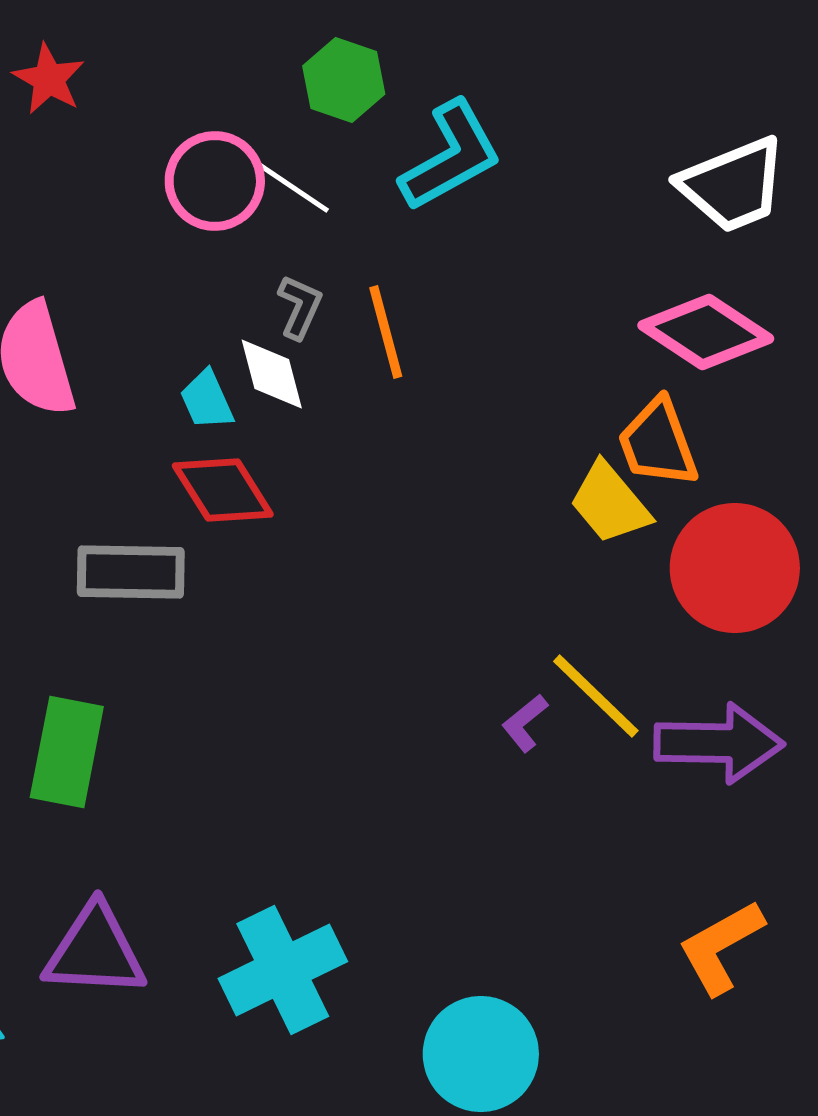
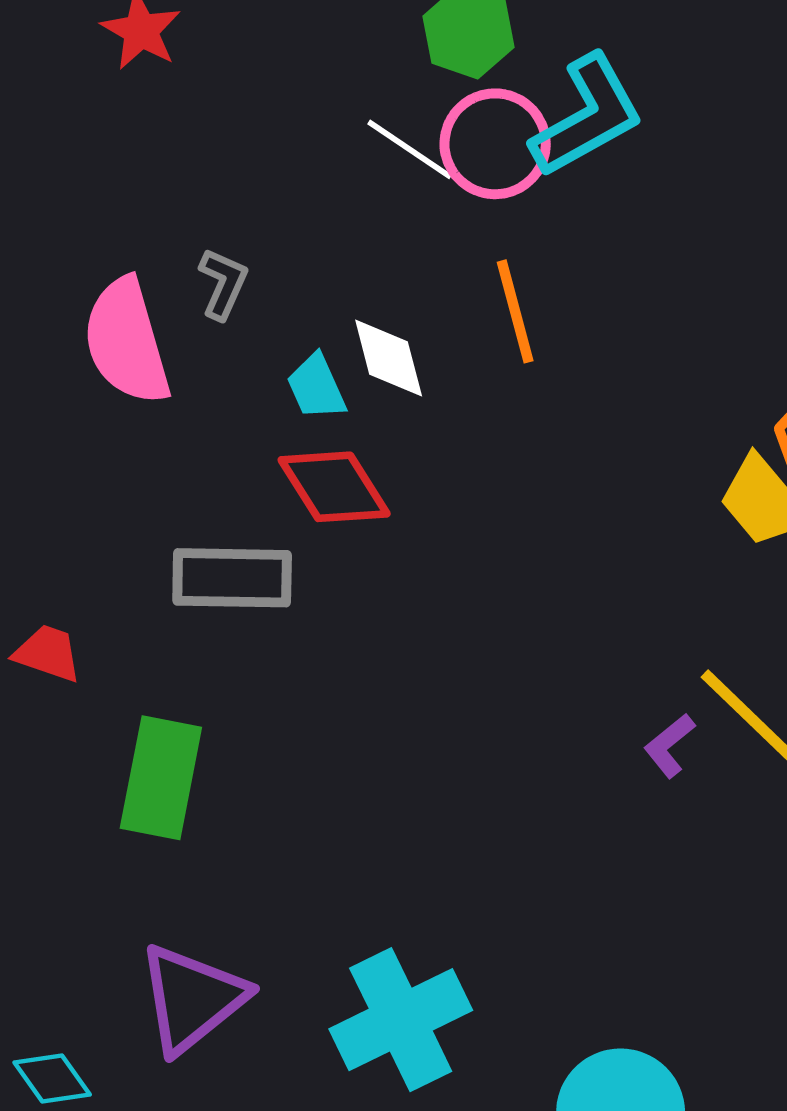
pink circle: (215, 181) -> (495, 144), moved
gray L-shape: (300, 307) -> (223, 284), moved
purple triangle: (95, 951) -> (192, 999), turned -42

